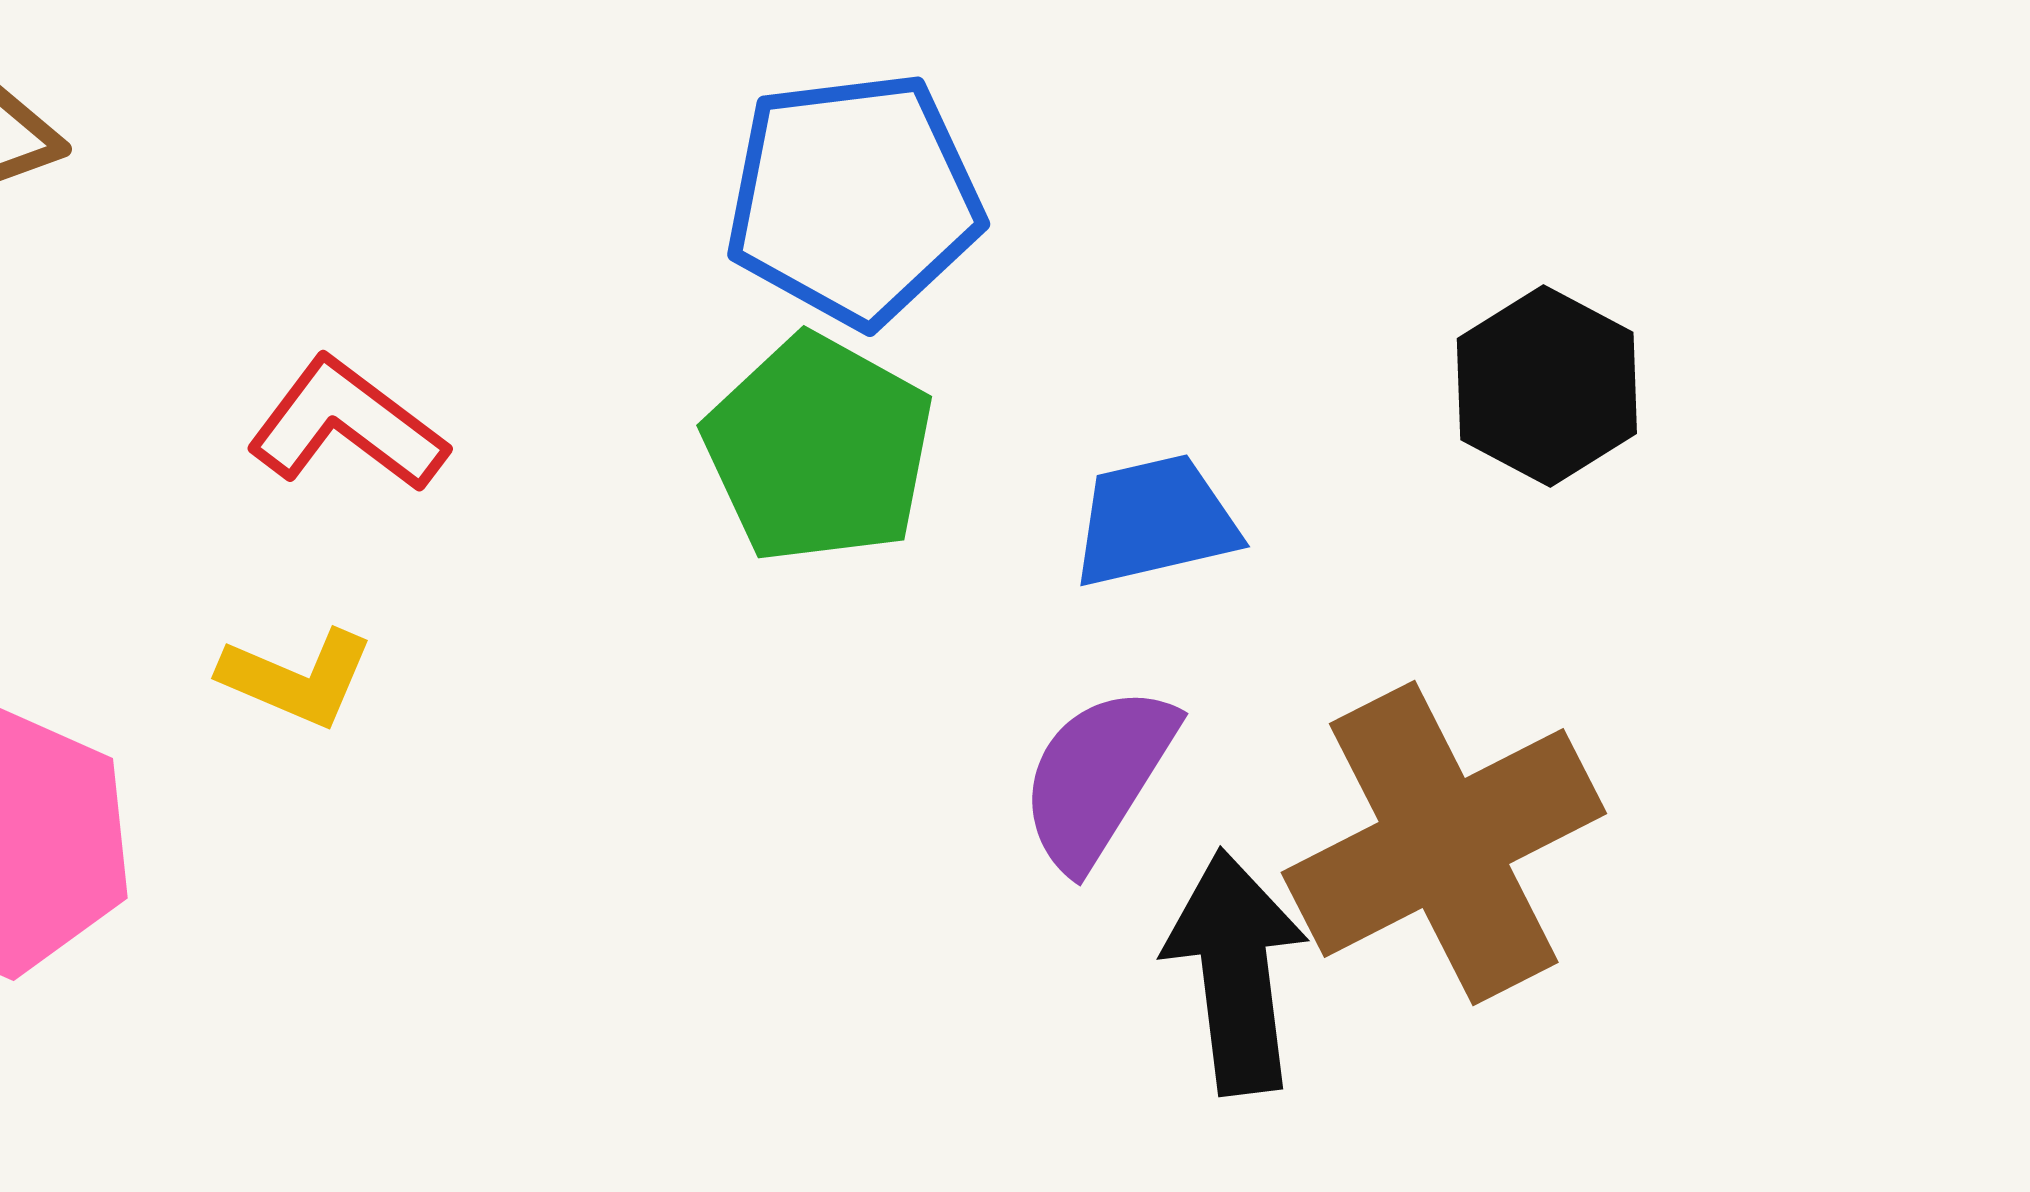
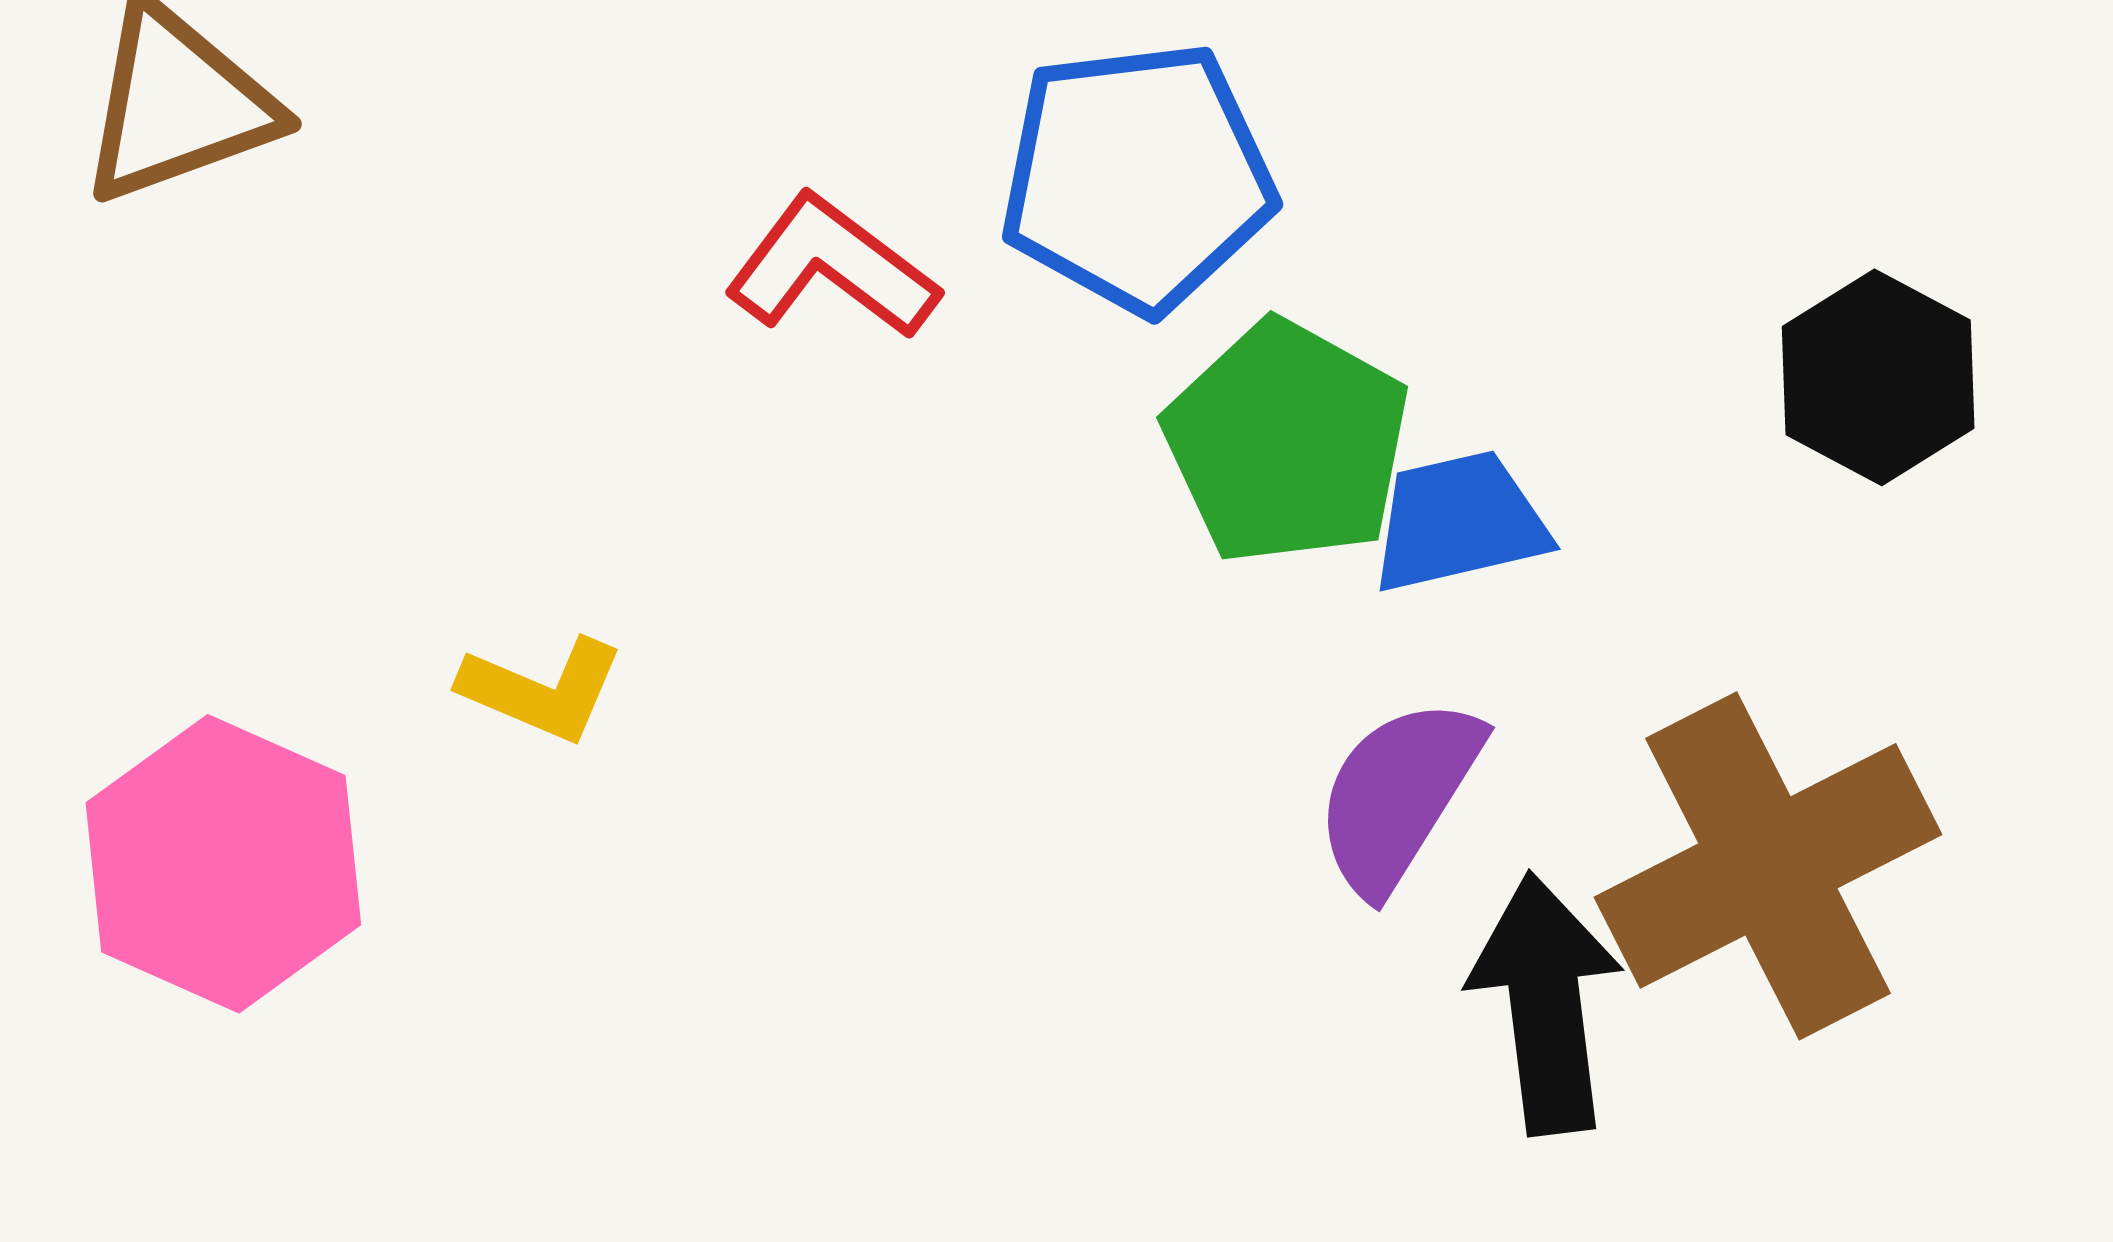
red L-shape: (347, 425) -> (832, 267), moved
green pentagon: (819, 449) -> (1287, 443), moved

